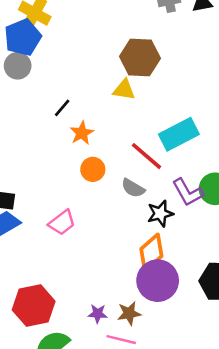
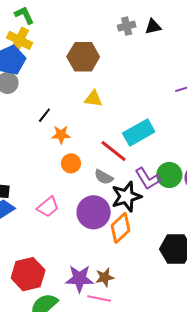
brown hexagon: (140, 57) -> (83, 57), moved
orange star: (82, 133) -> (61, 135), turned 30
black star: (160, 214) -> (126, 197), size x1.4
purple circle: (158, 281) -> (94, 212), moved
purple star: (98, 314) -> (80, 279), size x1.8

